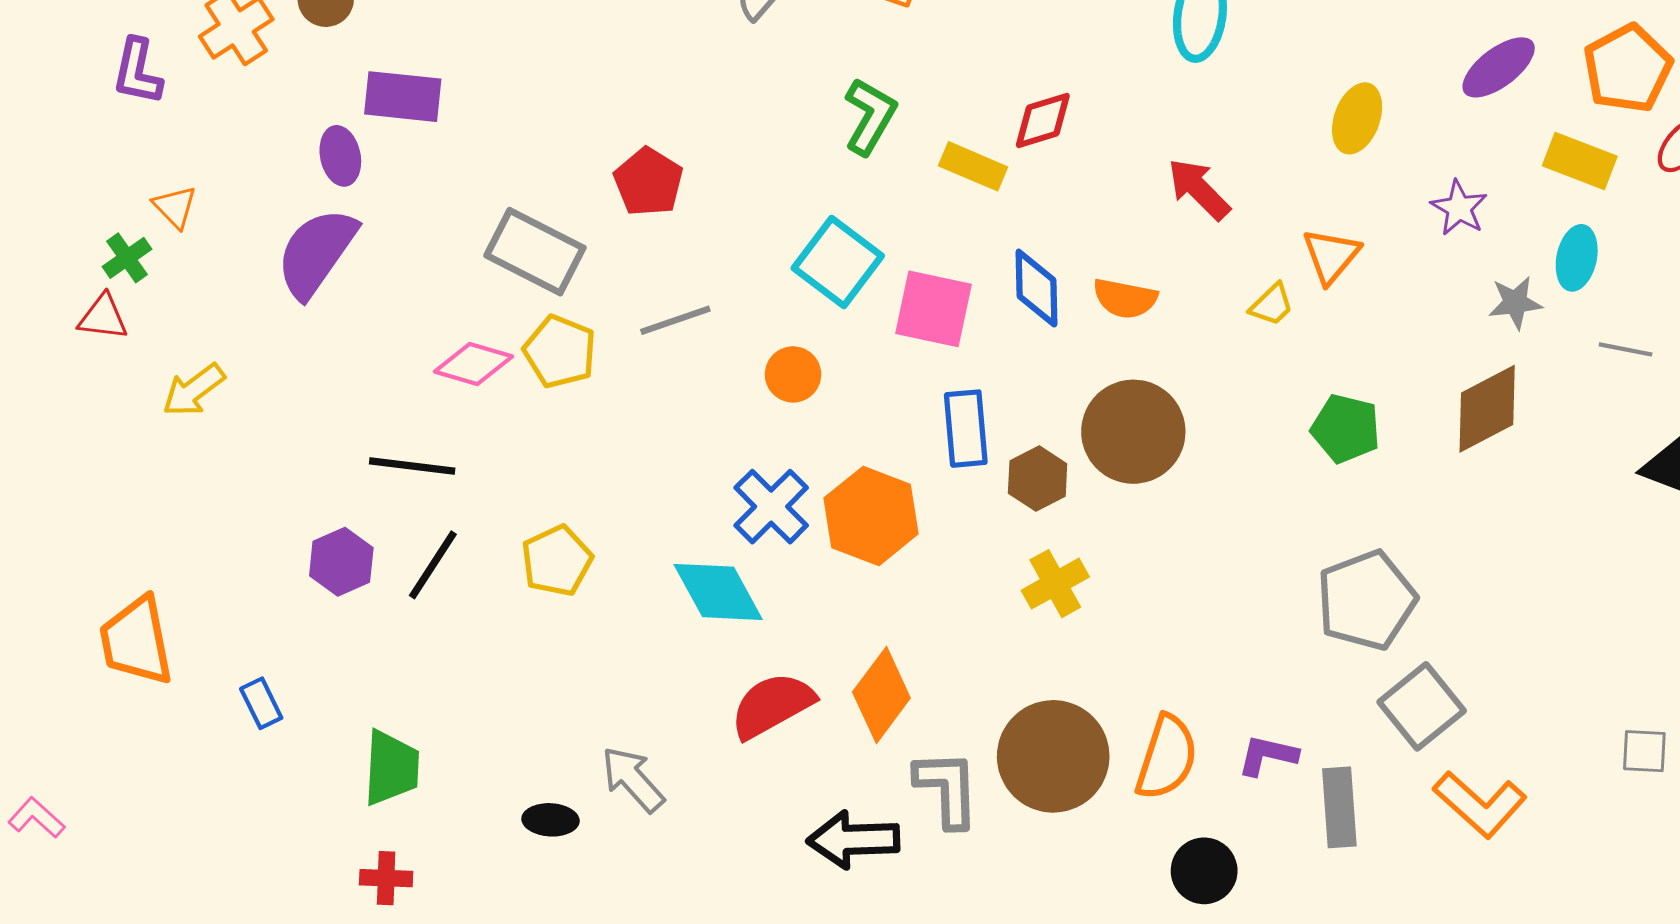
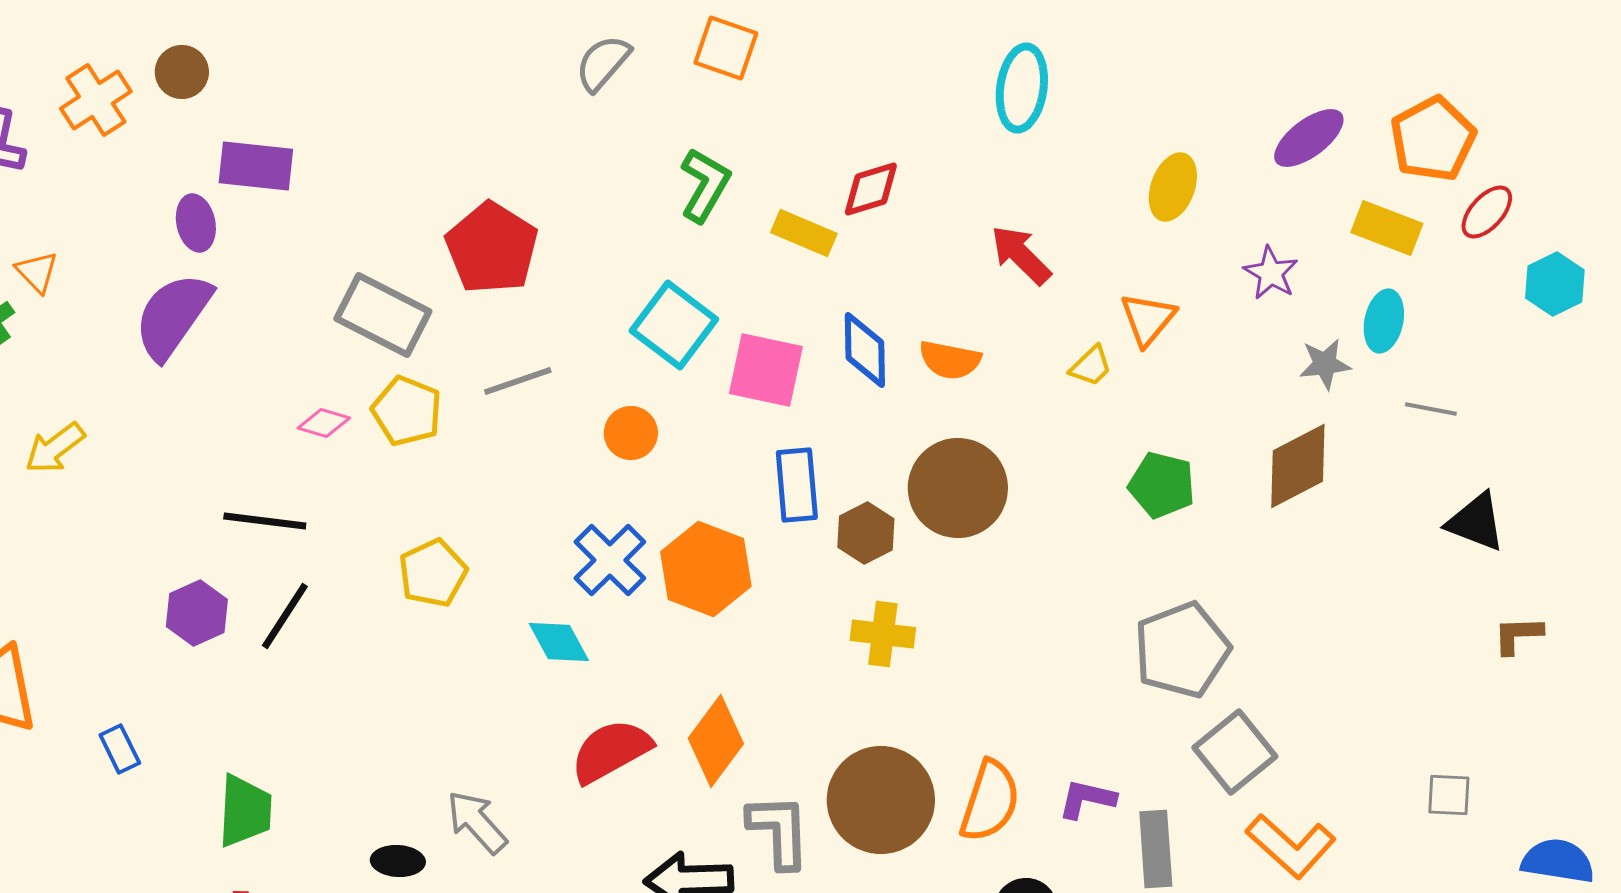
red pentagon: (648, 182) -> (492, 248), size x1.4
pink diamond: (474, 364) -> (324, 423), size x0.7
yellow pentagon: (557, 561) -> (433, 573), moved
yellow cross: (1055, 584) -> (883, 634), turned 36
cyan diamond: (718, 592) -> (559, 642), size x0.7

